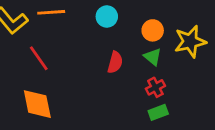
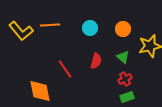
orange circle: (153, 30) -> (123, 29), moved
red line: (39, 58) -> (65, 69), moved

